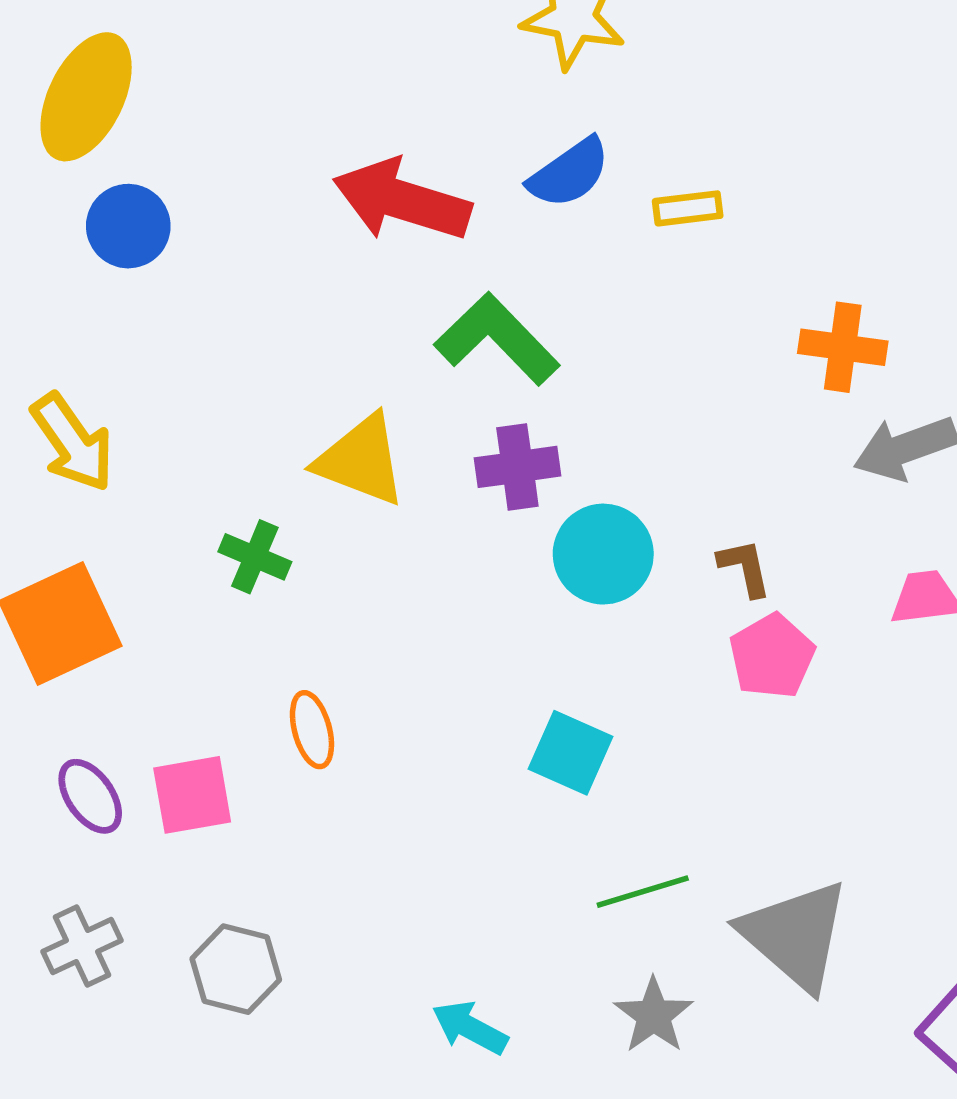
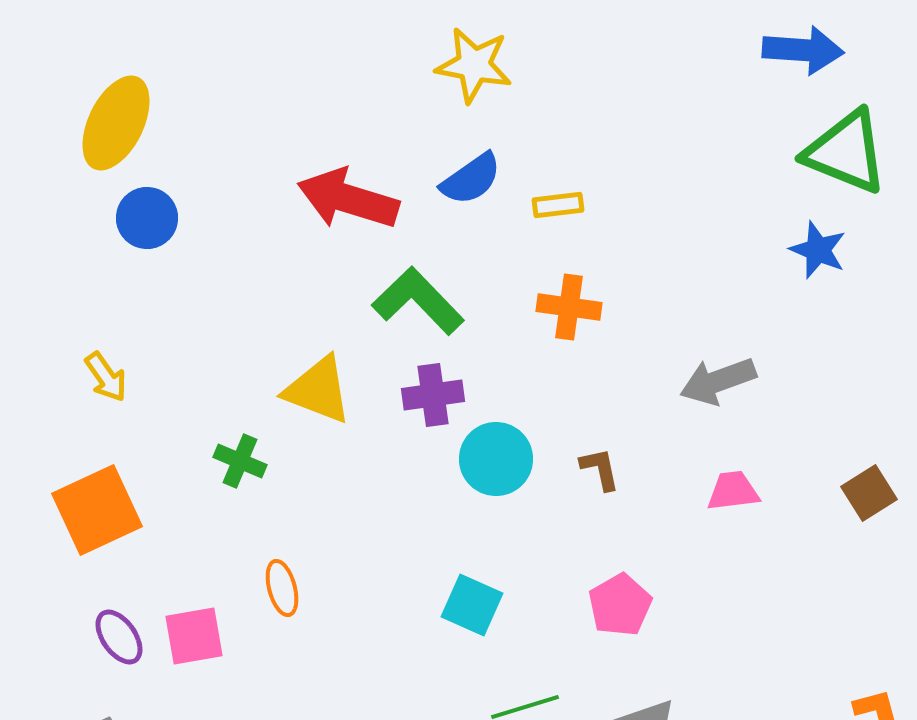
orange cross: (843, 347) -> (569, 307), moved
yellow arrow: (72, 442) -> (106, 377), size x0.7
pink pentagon: (772, 656) -> (620, 605), moved

